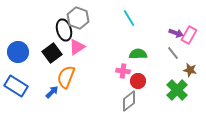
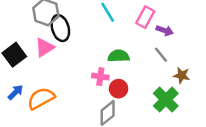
black ellipse: (64, 30) -> (60, 28), moved
pink rectangle: (189, 35) -> (145, 17), moved
orange semicircle: (66, 77) -> (41, 98), moved, turned 40
blue arrow: (52, 92) -> (15, 92), moved

